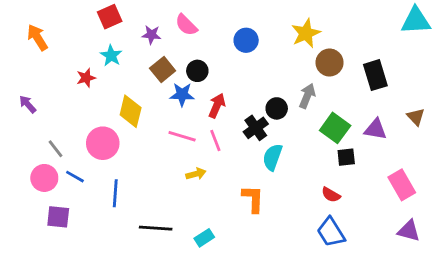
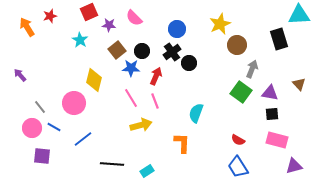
red square: (110, 17) -> (89, 12), moved
black rectangle: (375, 75) -> (279, 39), moved
red star: (86, 78) -> (50, 16), moved
gray arrow: (307, 96) -> (252, 69), moved
black circle: (277, 108) -> (189, 63), moved
black cross: (256, 128) -> (172, 52), moved
pink line: (182, 136) -> (131, 98), turned 42
black square: (346, 157) -> (272, 114), moved
yellow arrow: (196, 174) -> (141, 125), size x1.5
pink rectangle: (402, 185) -> (277, 140), moved, turned -45
blue line: (115, 193) -> (83, 139), turned 48
purple triangle: (409, 231) -> (294, 166), turned -30

